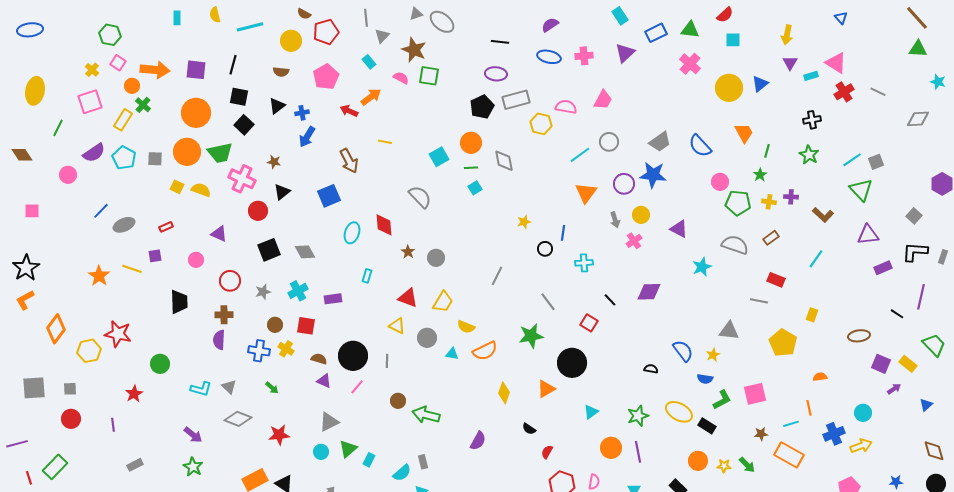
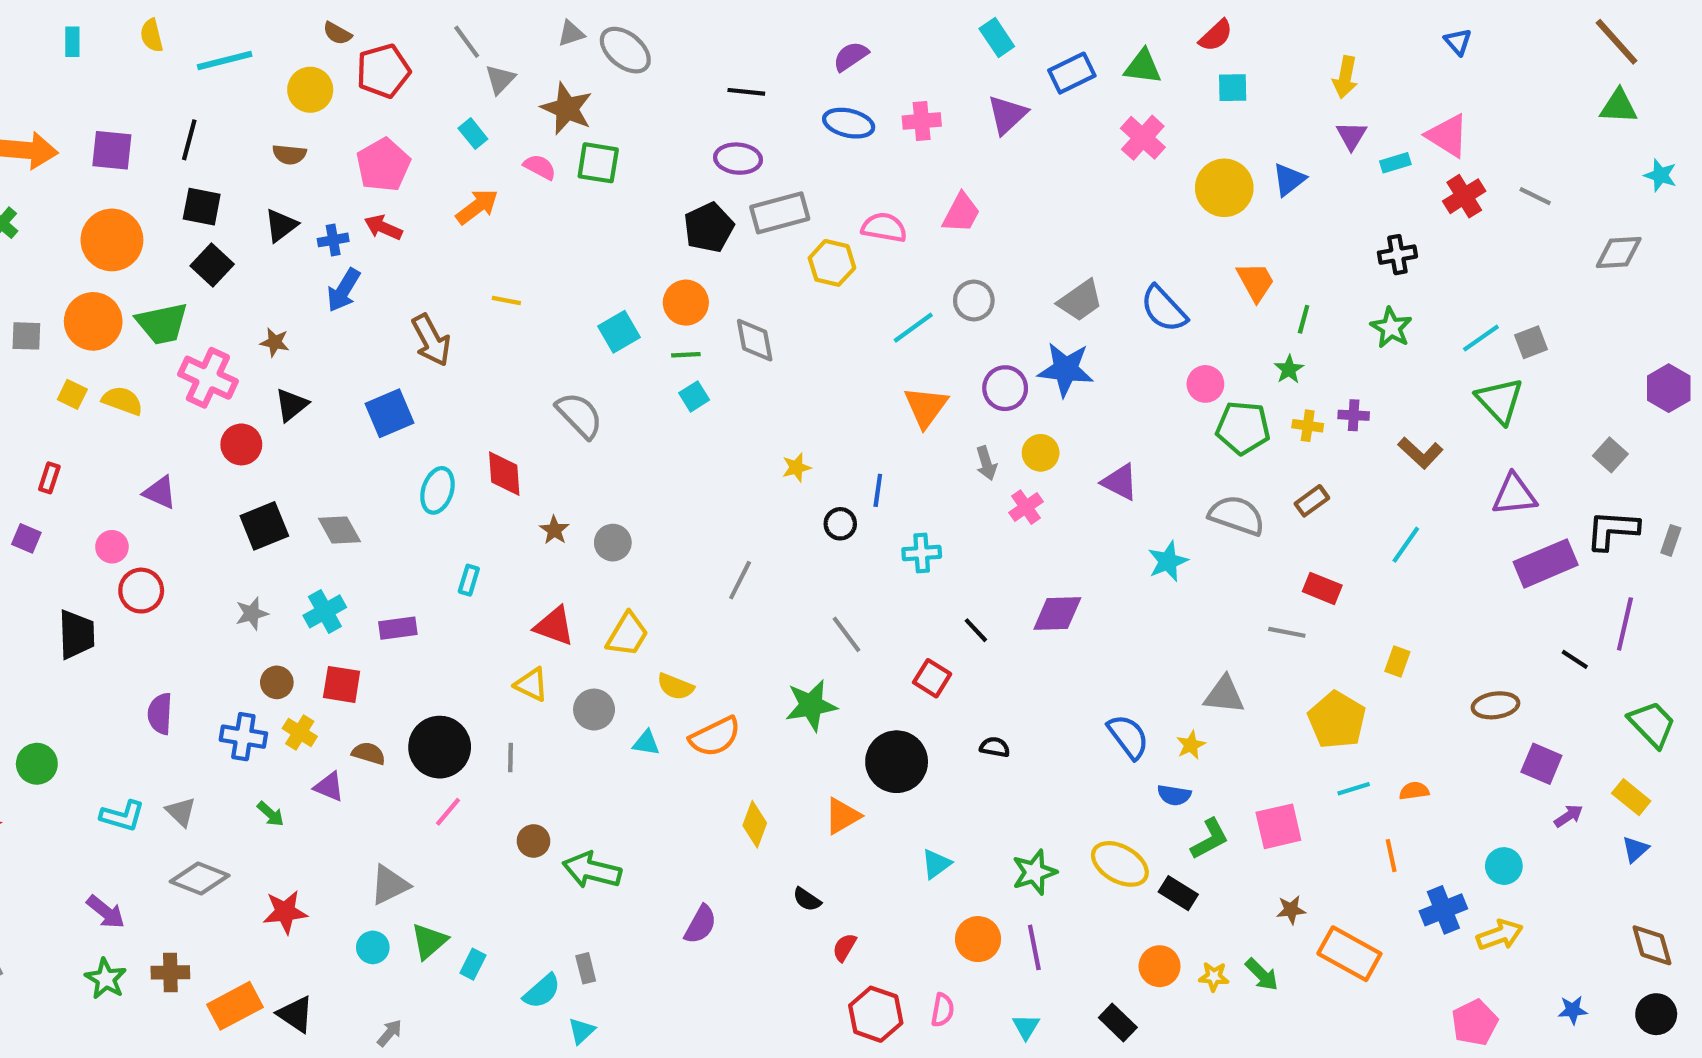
gray line: (366, 18) -> (467, 42), turned -30
red arrow: (349, 111) -> (383, 227), moved
red rectangle: (166, 227) -> (49, 478), turned -48
purple square: (155, 256) -> (26, 538), turned 32
purple rectangle: (883, 268) -> (1546, 563), size x1.6
red circle: (230, 281) -> (141, 591), moved
brown cross: (224, 315) -> (170, 972), moved
yellow rectangle: (908, 364) -> (1631, 797), moved
black semicircle: (651, 369) -> (995, 747), moved
purple triangle: (324, 381) -> (329, 787), moved
cyan line: (791, 424) -> (1354, 789), moved

